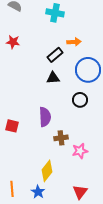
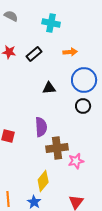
black rectangle: (55, 55) -> (34, 54), moved
black circle: (80, 100) -> (83, 106), moved
brown cross: (61, 138) -> (57, 148), size x1.5

